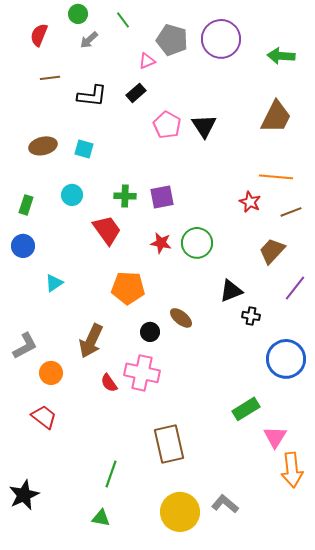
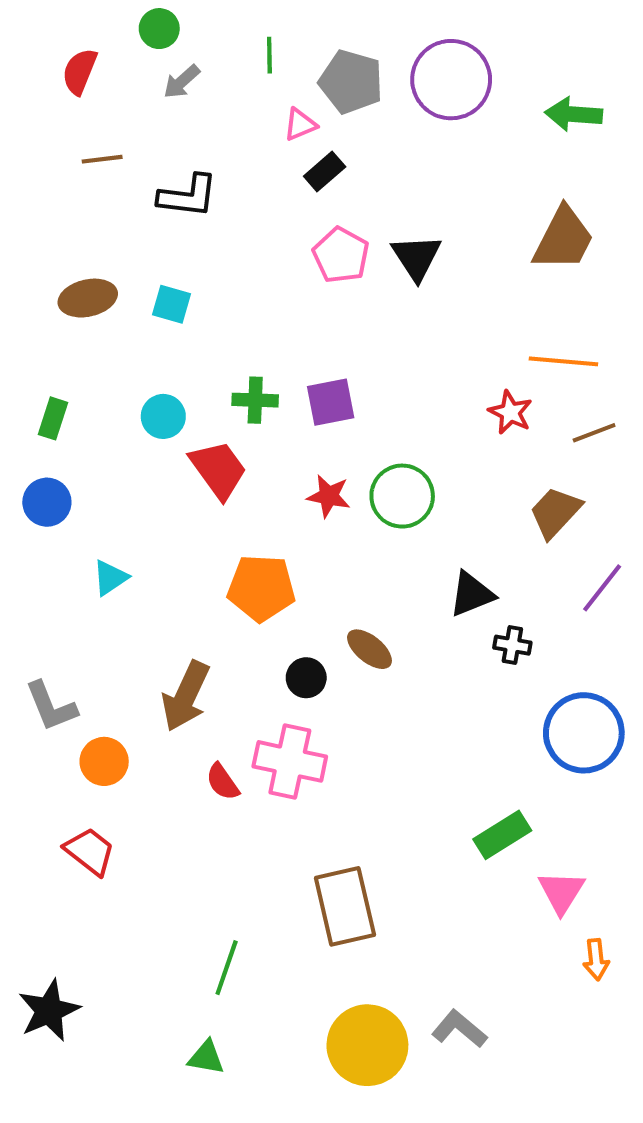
green line: (123, 20) -> (269, 55), moved, turned 36
black rectangle: (136, 93) -> (325, 171), moved
cyan circle: (72, 195) -> (163, 416), moved
gray L-shape: (25, 346) -> (51, 706), turned 96
orange arrow: (292, 470) -> (596, 959), size x0.6

